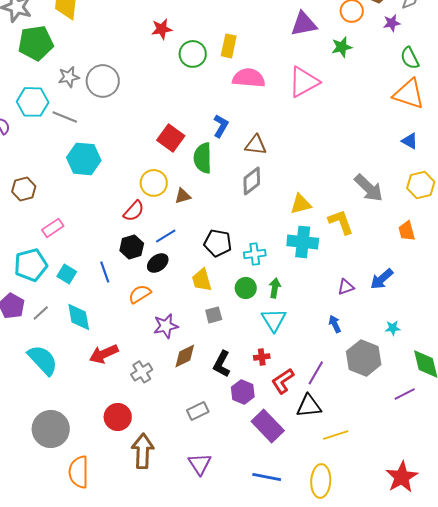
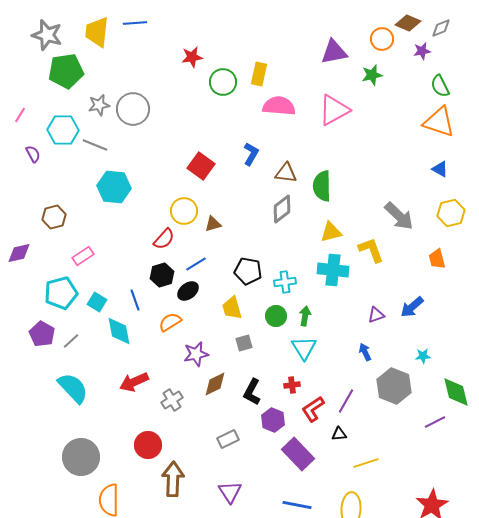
green semicircle: (203, 158) -> (322, 186), moved
cyan diamond: (79, 317) -> (119, 331), moved
black triangle: (309, 406) -> (339, 434), size x0.6

